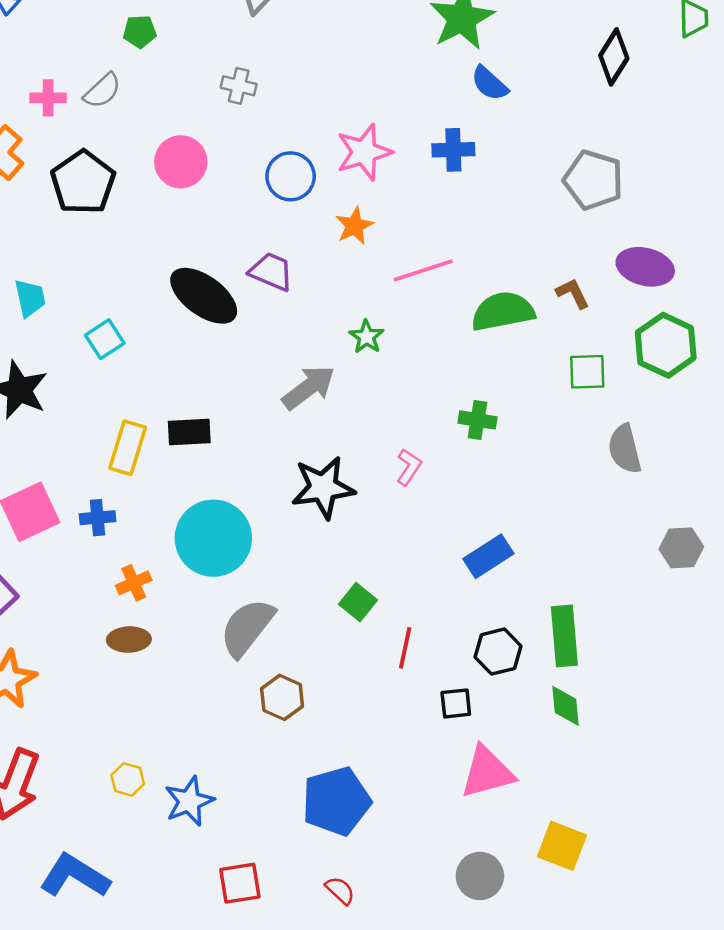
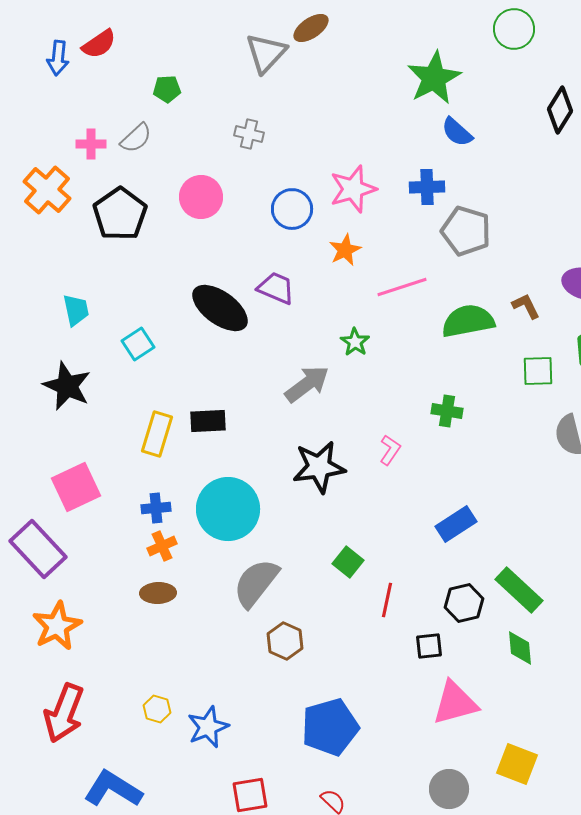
gray pentagon: (593, 180) -> (466, 231), moved
blue cross: (98, 518) -> (156, 508), moved
green rectangle: (564, 636) -> (519, 590), turned -42

